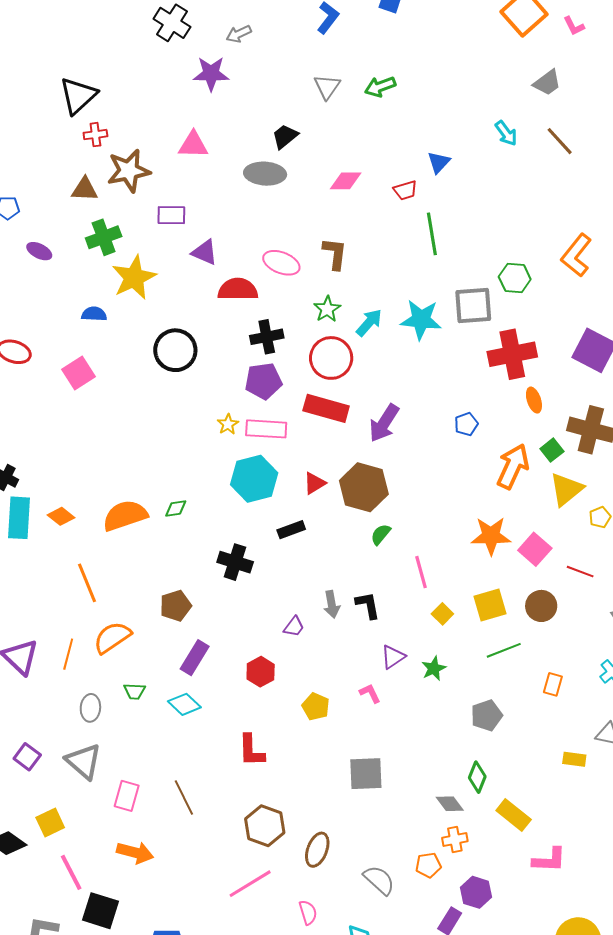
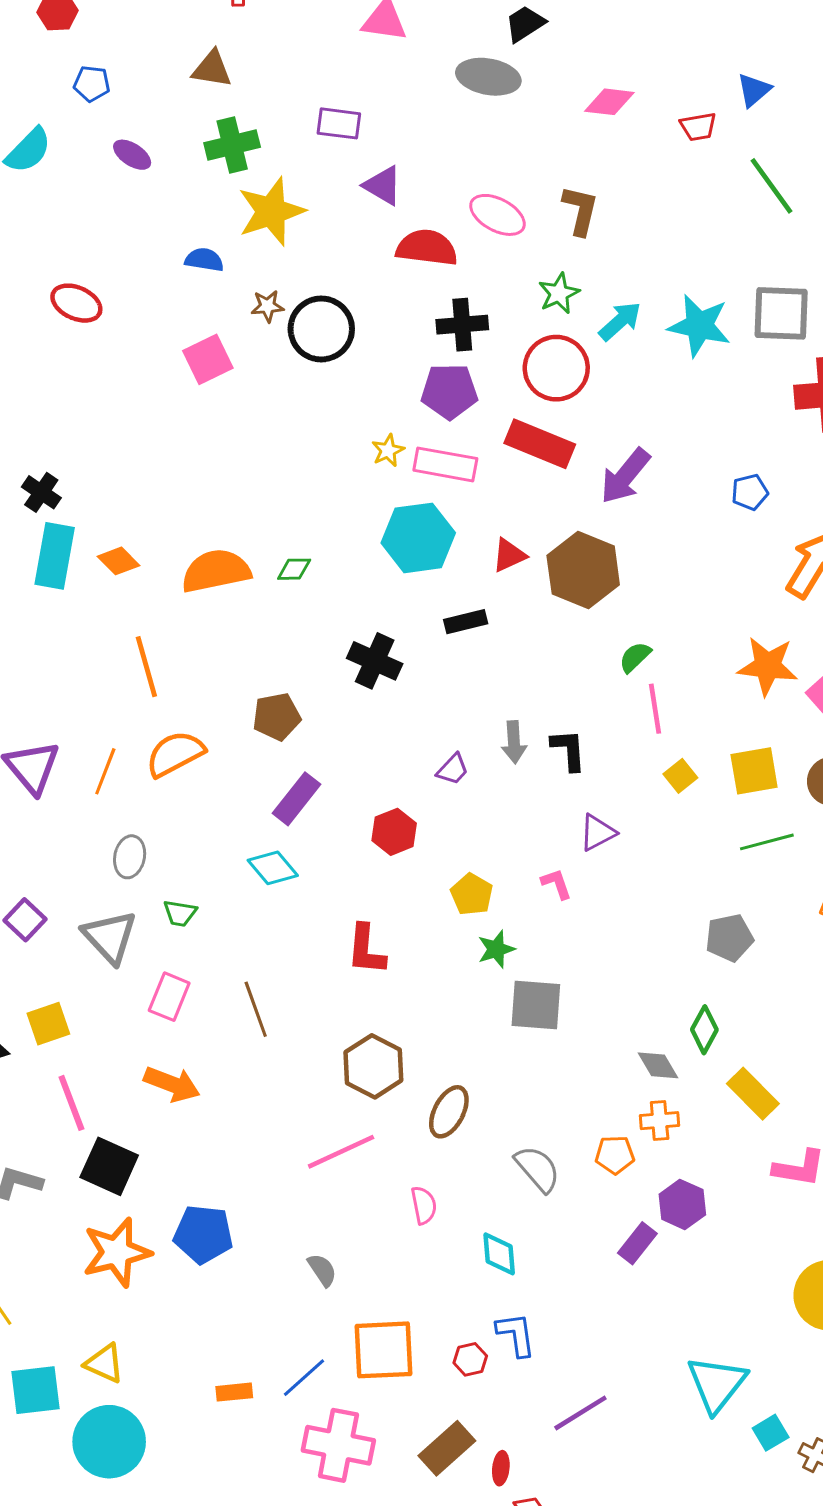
brown star: (129, 171) -> (267, 306), moved, size x0.5
green line: (432, 234) -> (771, 186), moved, turned -33
pink square: (79, 373) -> (208, 359), moved
green semicircle: (381, 534) -> (635, 657), moved
green star: (434, 668) -> (496, 949), moved
green trapezoid: (135, 691) -> (180, 913), moved

